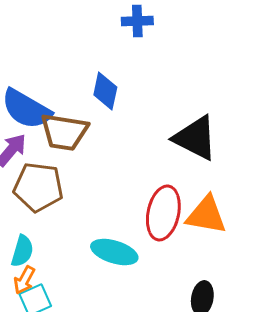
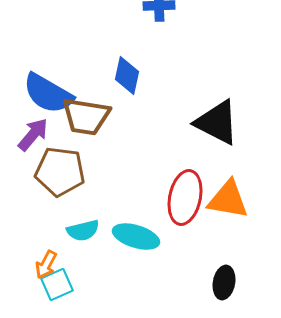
cyan semicircle: (22, 251) -> (83, 231), moved, turned 60

